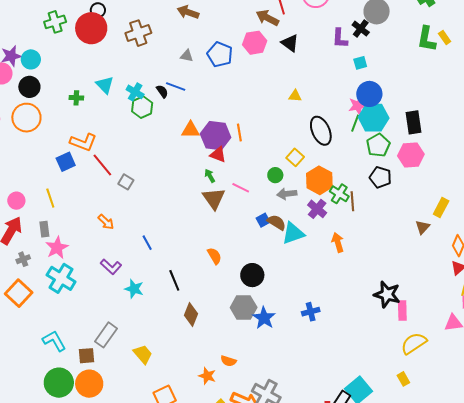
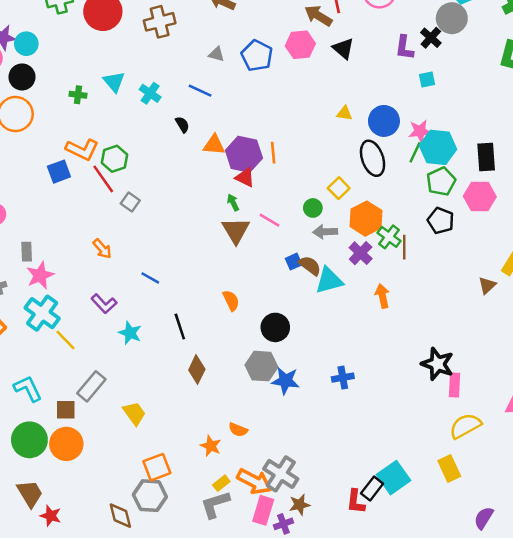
black semicircle: (162, 91) -> (182, 125), moved
blue circle: (369, 94) -> (384, 121), moved
green hexagon: (142, 107) -> (114, 159), moved
yellow line: (50, 198) -> (66, 340), moved, turned -30
blue line: (147, 243) -> (150, 278), turned -35
blue star: (264, 318) -> (286, 381), turned -30
yellow rectangle: (403, 379) -> (449, 468), size x1.5

